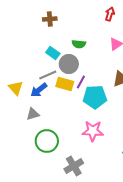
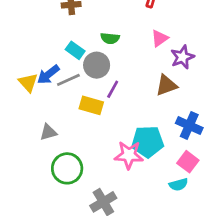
yellow rectangle: (65, 84) -> (91, 105), moved
yellow triangle: (16, 88) -> (28, 83), moved
blue arrow: (39, 90) -> (48, 75), moved
cyan pentagon: (95, 97) -> (148, 142), moved

